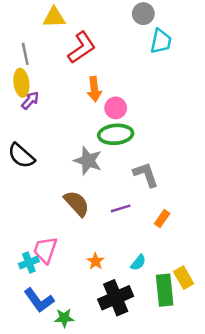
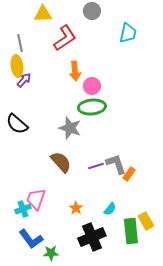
gray circle: (143, 14) -> (92, 11), moved
gray L-shape: (146, 175) -> (116, 164), moved

